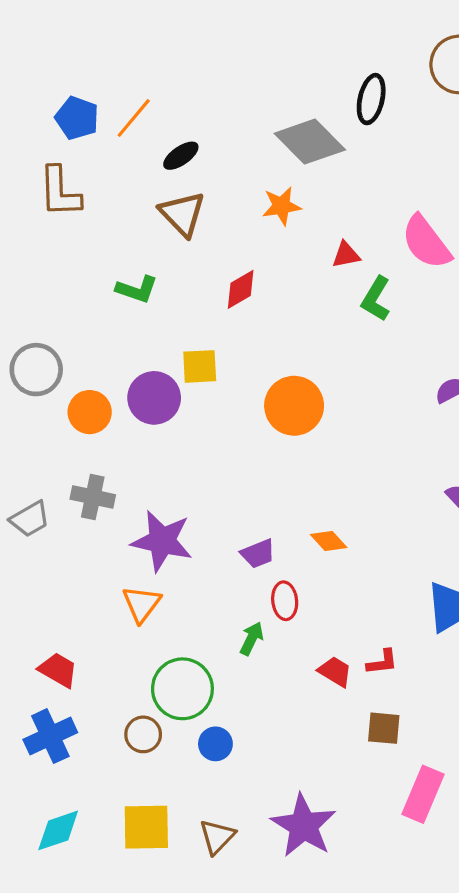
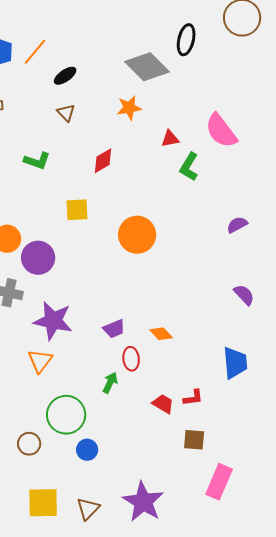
brown triangle: (182, 214) -> (66, 113), size x0.6
purple circle: (154, 398) -> (38, 258), moved
orange diamond: (329, 541) -> (161, 334), moved
brown circle: (143, 734) -> (29, 444), moved

